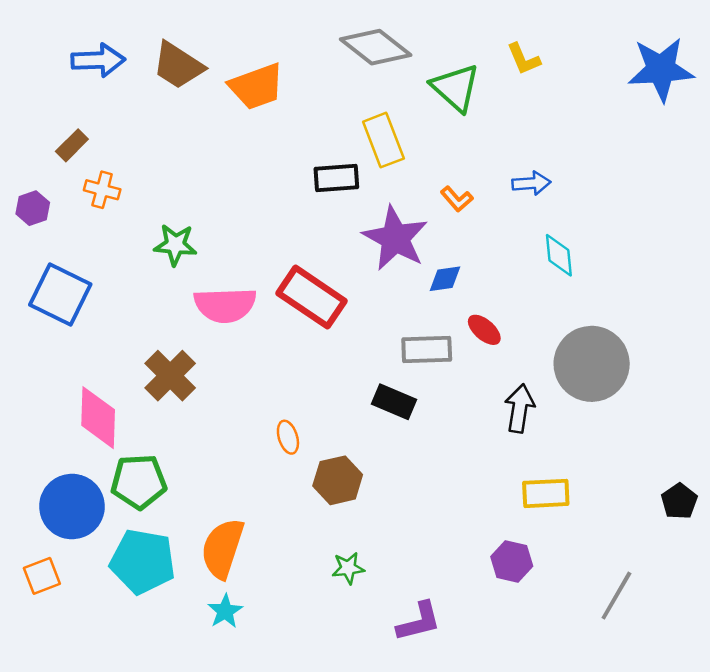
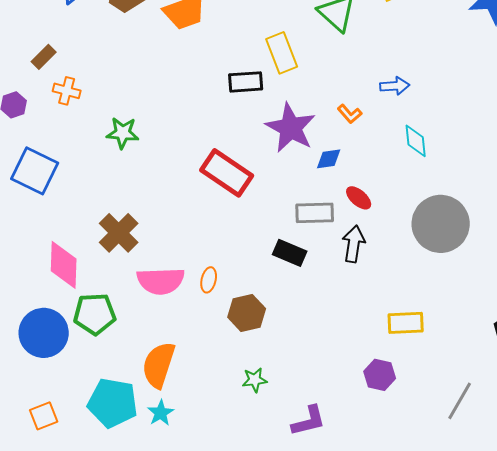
orange L-shape: (457, 199) -> (350, 114), moved
pink semicircle: (225, 305) -> (161, 281), moved
black arrow: (520, 408) -> (354, 244), moved
orange ellipse: (288, 437) -> (209, 280), turned 30
cyan pentagon: (143, 561) -> (113, 403), moved
orange square: (42, 576) -> (44, 416), moved

